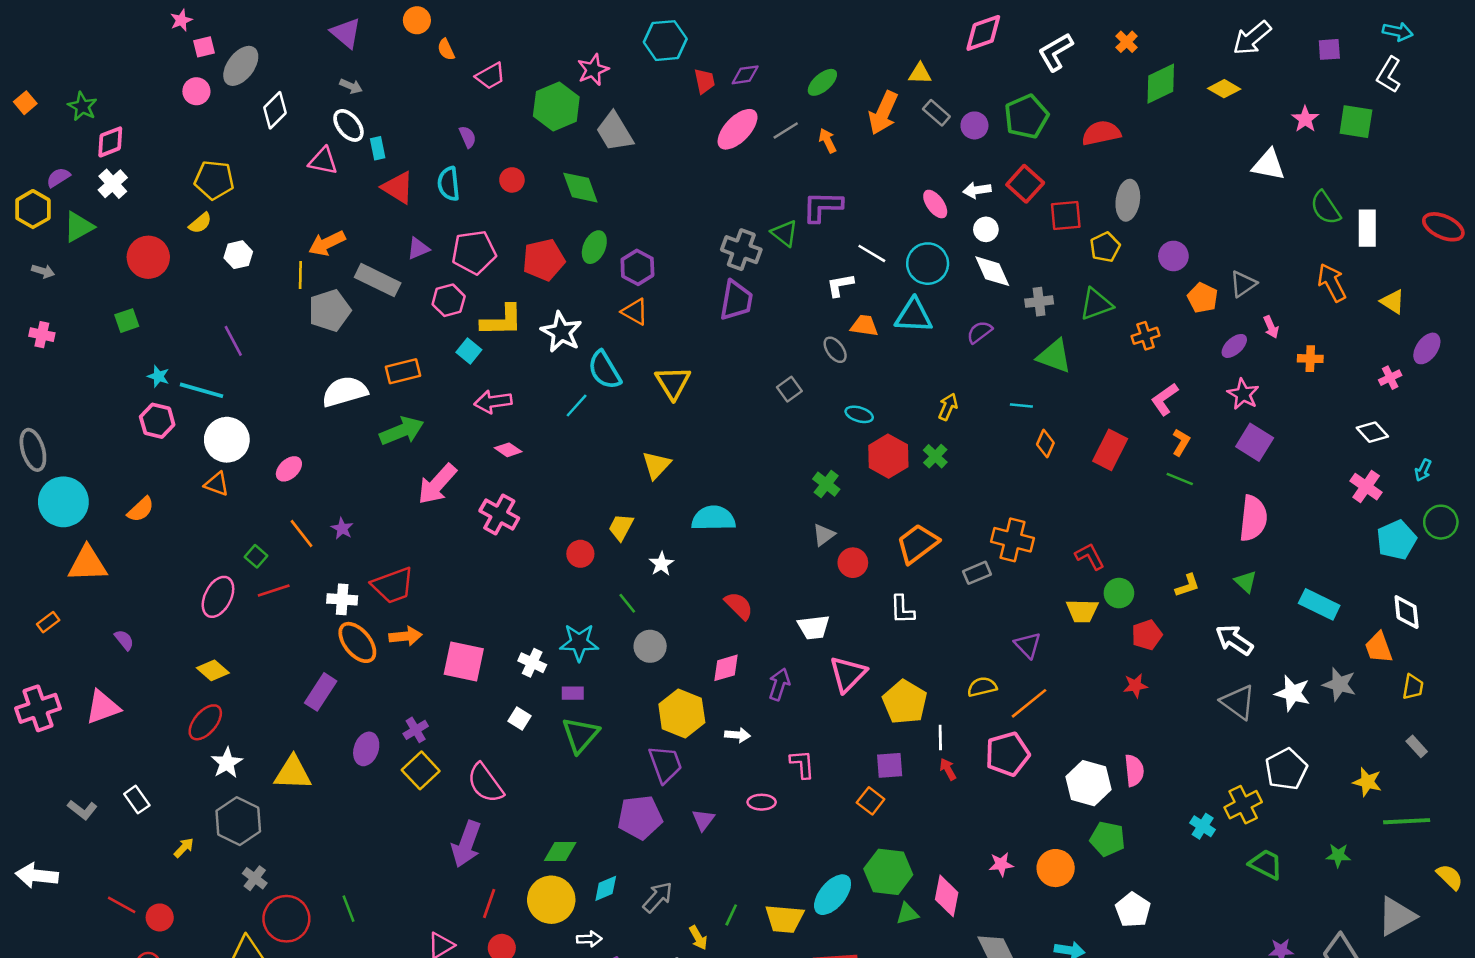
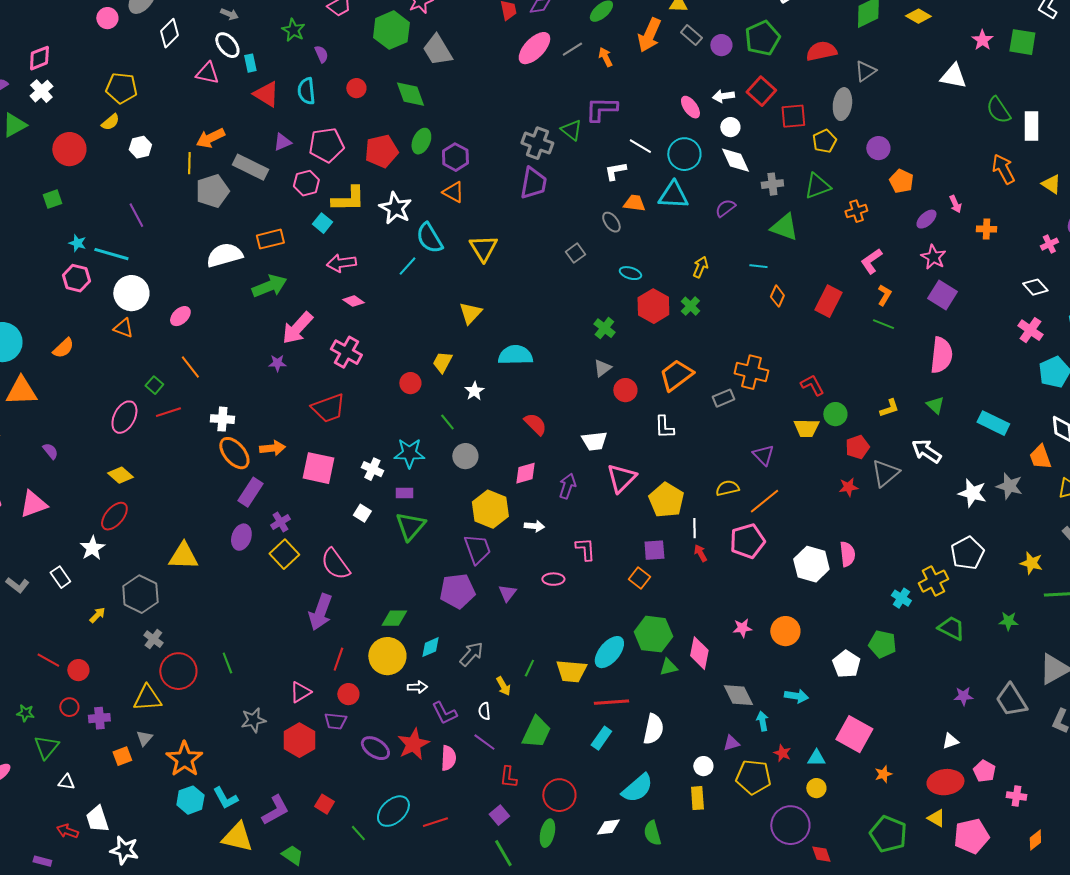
green star: (82, 106) -> (293, 30), moved
gray triangle: (1243, 284) -> (865, 71), moved
purple star: (342, 528) -> (277, 363), moved, turned -30
red trapezoid: (393, 585) -> (328, 408), moved
purple rectangle: (321, 692) -> (250, 492), moved
gray triangle: (1238, 702) -> (885, 473), moved, turned 44
white star: (227, 763) -> (92, 548), moved
green pentagon: (1108, 839) -> (882, 644), moved

